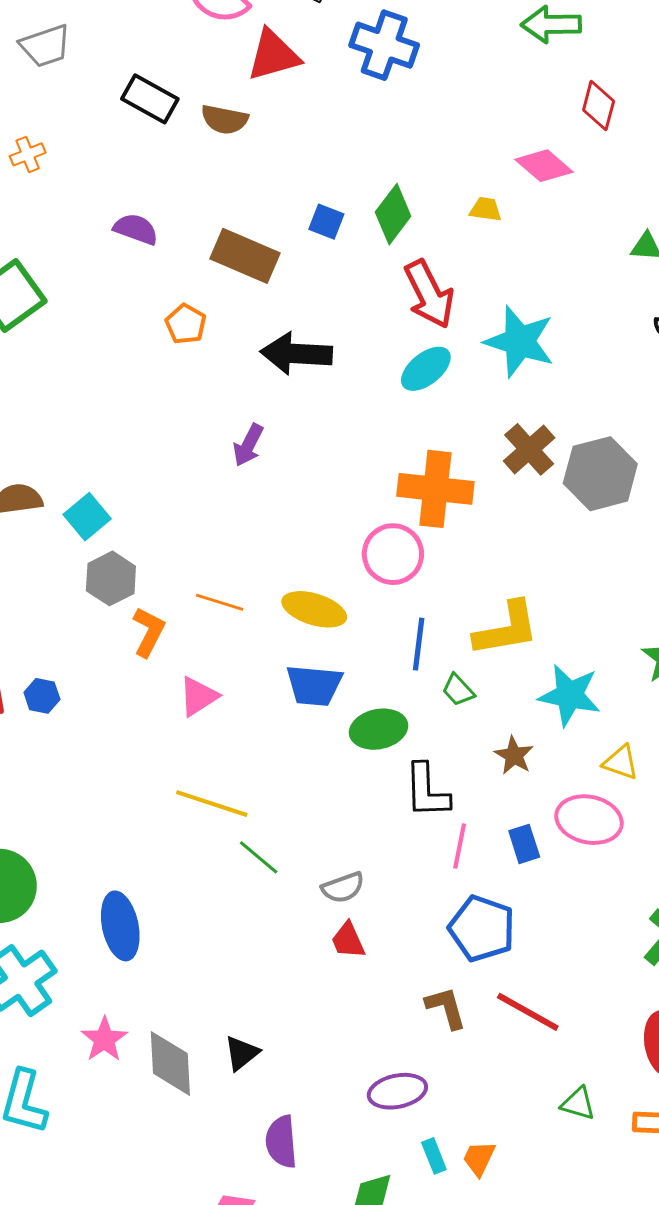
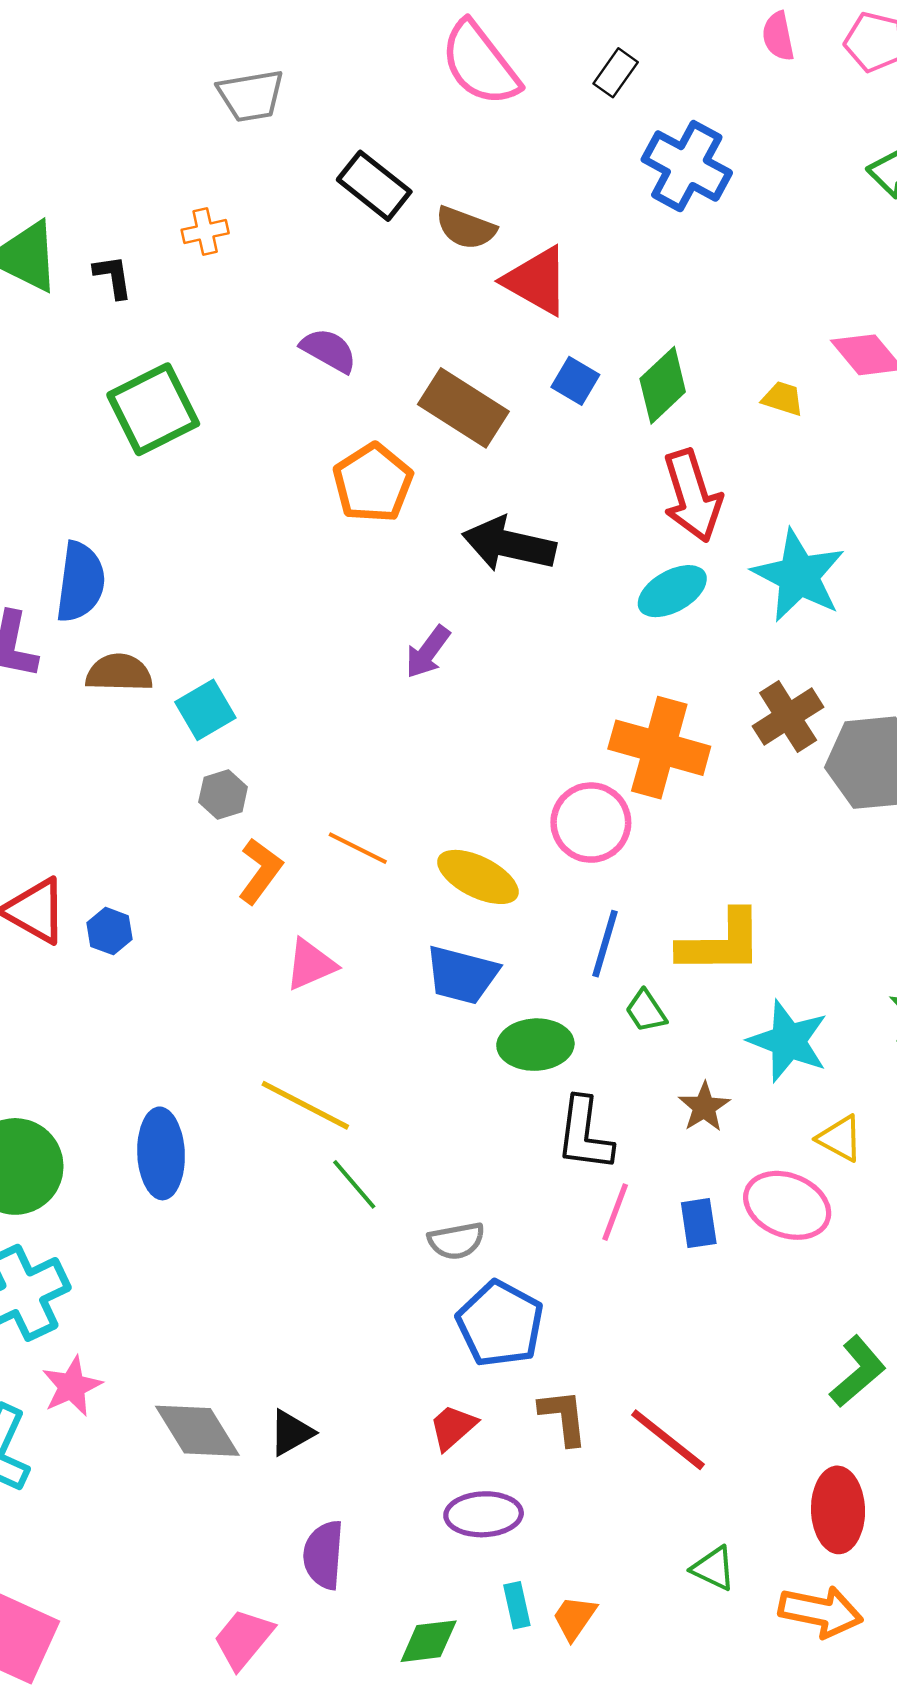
red triangle: (273, 55) -> (537, 281), moved, turned 36
orange pentagon: (186, 324) -> (373, 483), size x1.5
gray hexagon: (111, 578) -> (223, 794), size x0.7
blue ellipse: (120, 926) -> (161, 1153), moved
blue pentagon: (482, 928) -> (500, 1324), moved
red trapezoid: (348, 940) -> (453, 1427), moved, turned 63
pink star: (104, 1039) -> (72, 1386), moved
gray diamond: (170, 1063) -> (197, 1431), turned -38

